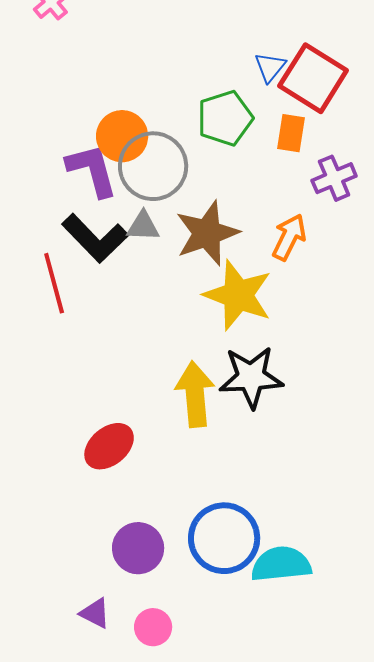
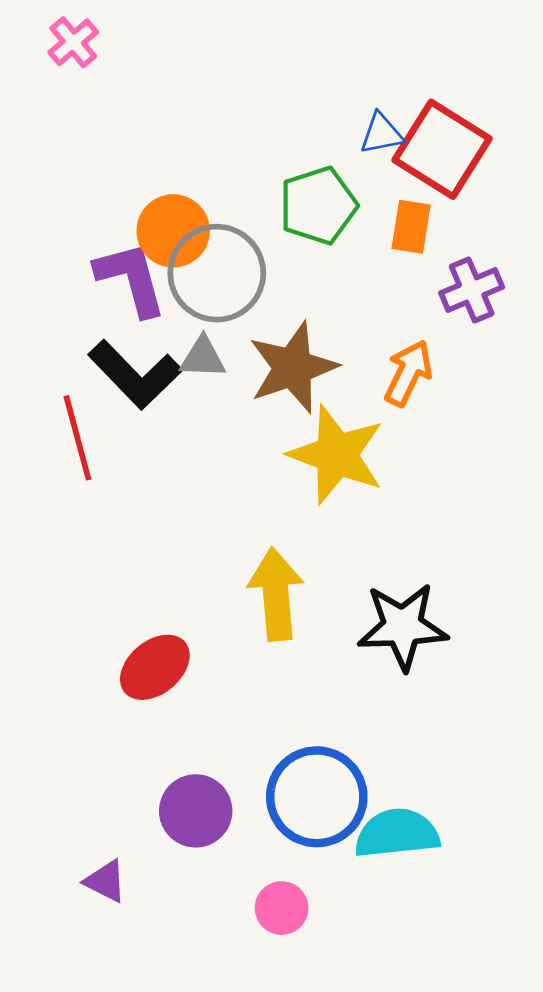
blue triangle: (270, 67) -> (382, 134), turned 40
black star: (251, 377) -> (403, 626), moved
purple triangle: (95, 613) -> (106, 881), moved
pink circle: (153, 627) -> (282, 908), moved

